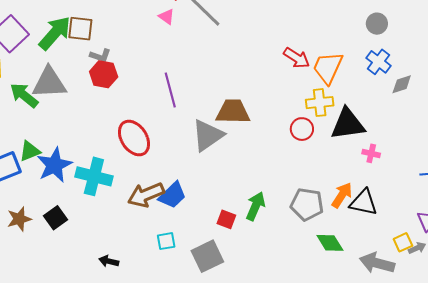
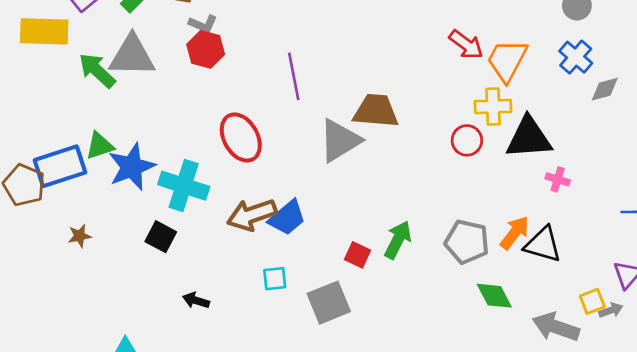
black square: (56, 218) -> (161, 237), moved, turned -30
brown star: (19, 219) -> (80, 236), size x0.7

